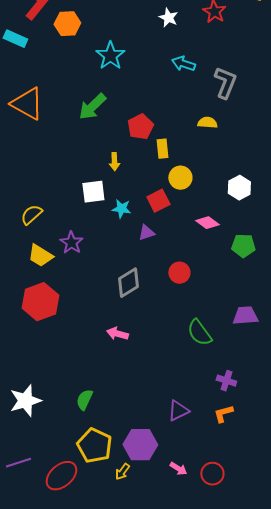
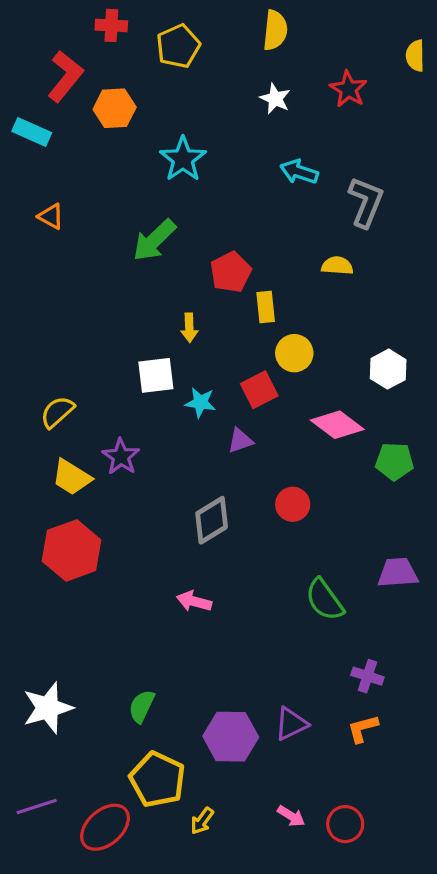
orange triangle: (27, 104) -> (51, 216), moved, size x0.5
pink diamond: (207, 223) -> (337, 425), size x1.4
purple hexagon: (140, 445) -> (231, 737), moved

